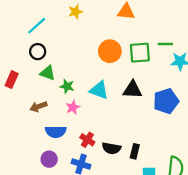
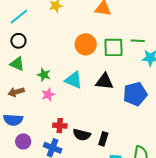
green triangle: (48, 73) -> (17, 64), moved
blue semicircle: (56, 132) -> (13, 120), moved
red cross: (87, 140) -> (60, 126), turned -32

